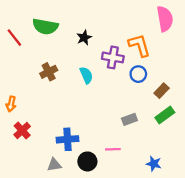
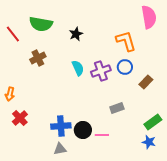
purple cross: (113, 57) -> (101, 71), moved, turned -30
brown cross: (49, 72) -> (38, 58), moved
green rectangle: (165, 115) -> (153, 122), moved
black circle: (87, 161) -> (83, 130), moved
blue star: (154, 164) -> (149, 142), moved
gray triangle: (54, 165) -> (60, 149), moved

